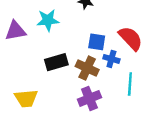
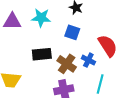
blue square: (97, 42) -> (72, 32), moved

